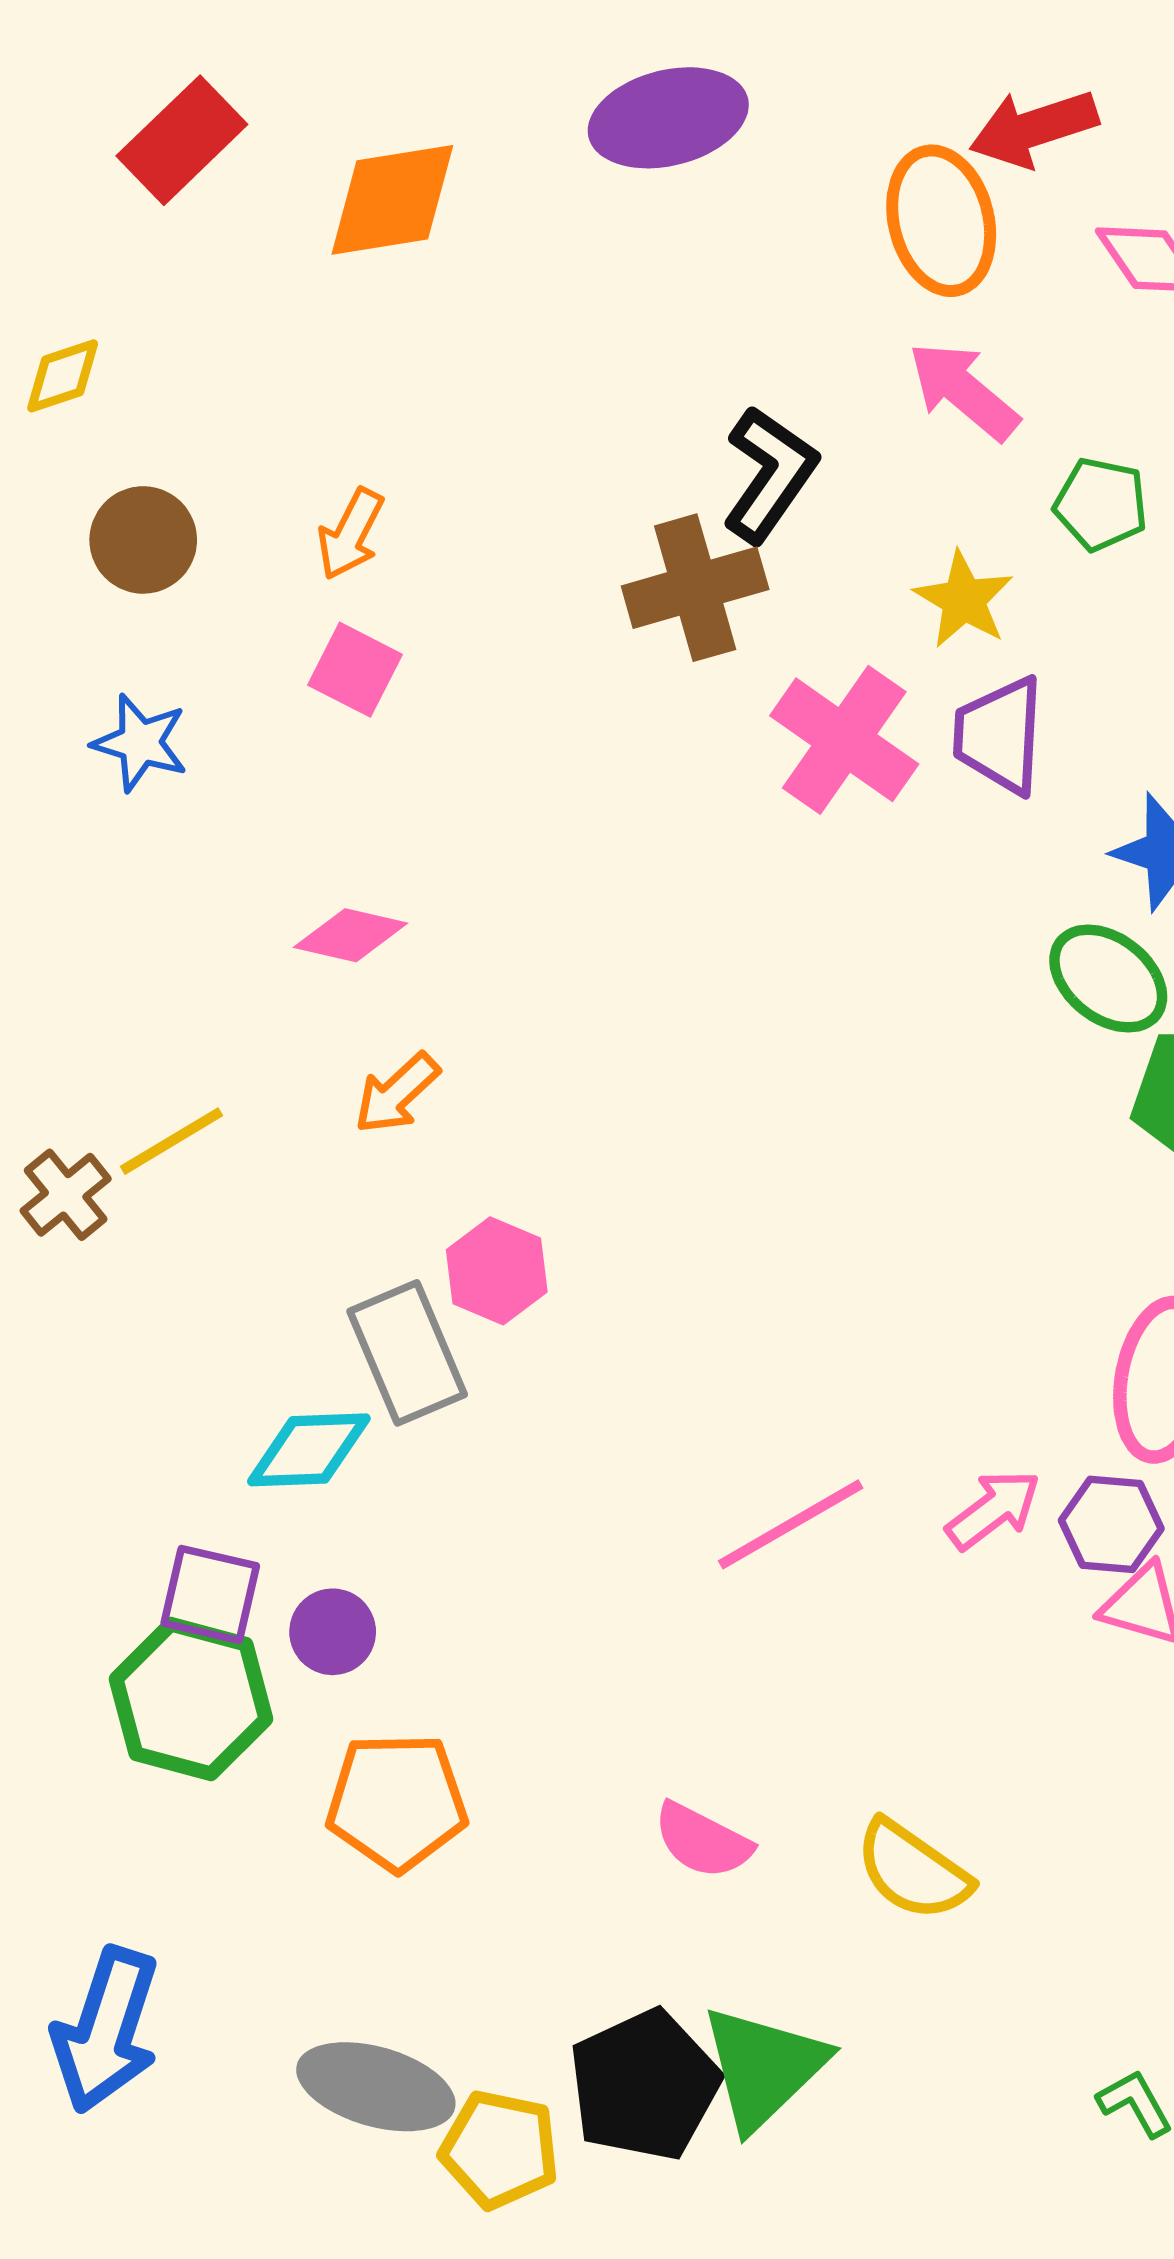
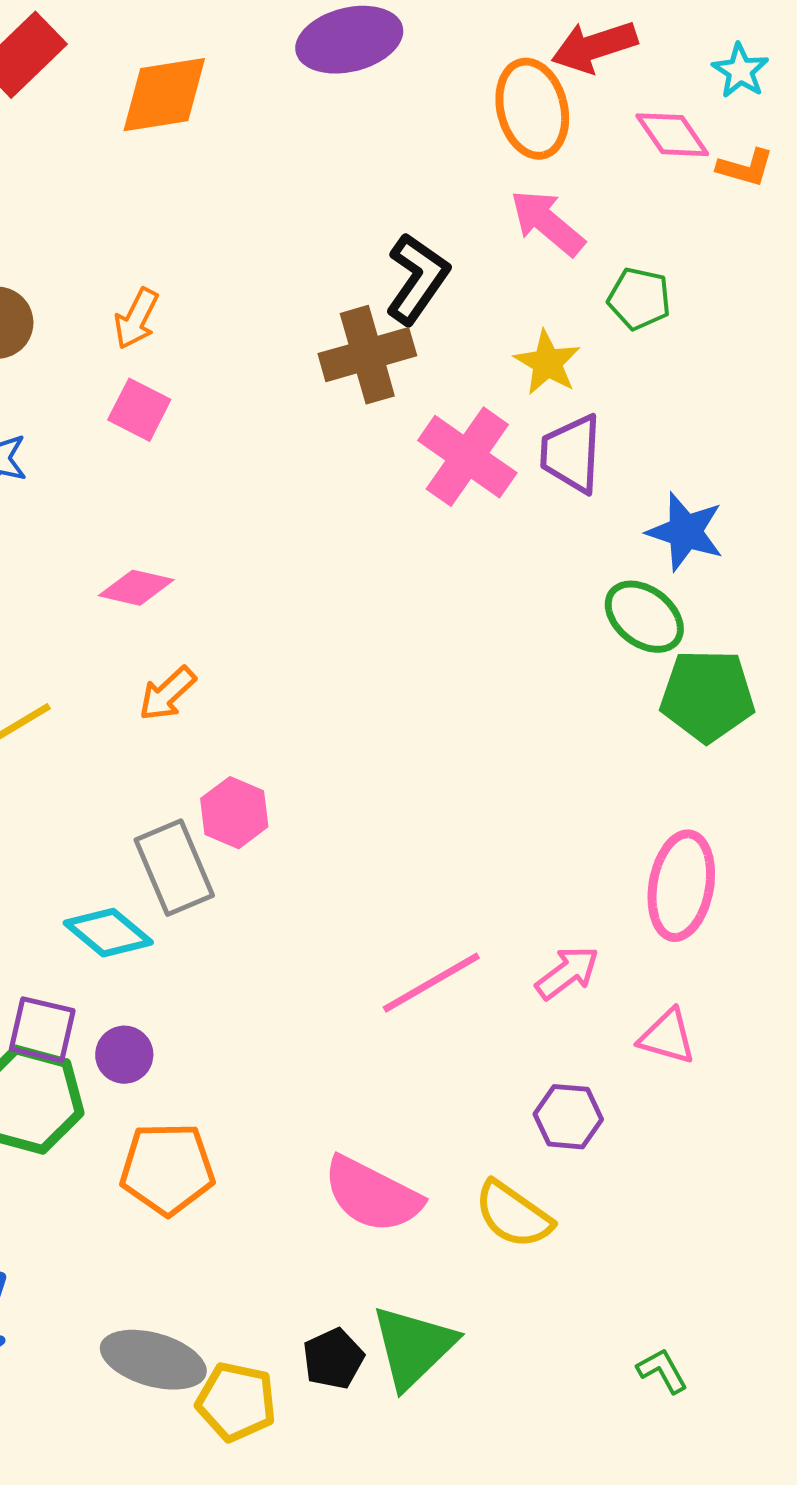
cyan diamond: (309, 1450) -> (108, 933), turned 42
purple hexagon: (1111, 1524) -> (568, 1117), moved
pink semicircle: (703, 1841) -> (372, 1195), size x1.5
black pentagon: (644, 2085) -> (333, 1359), size x0.6

